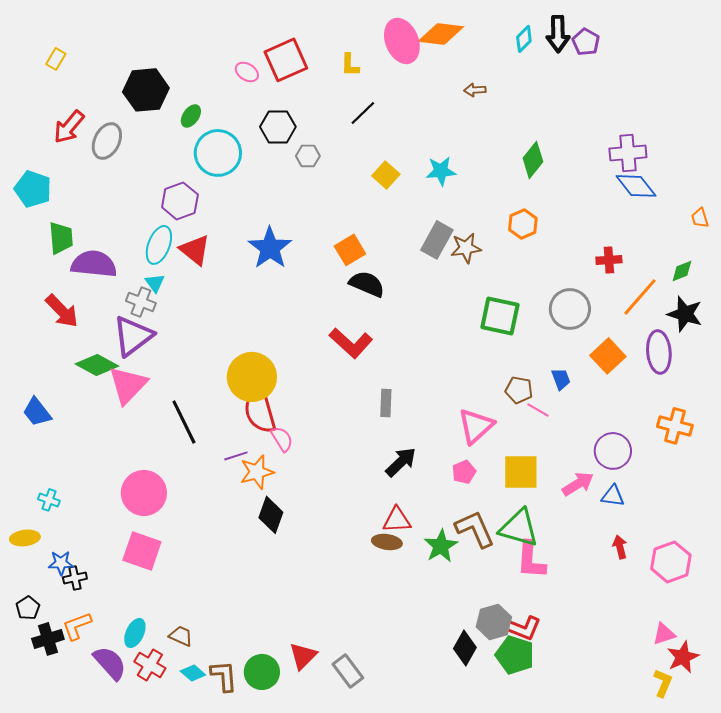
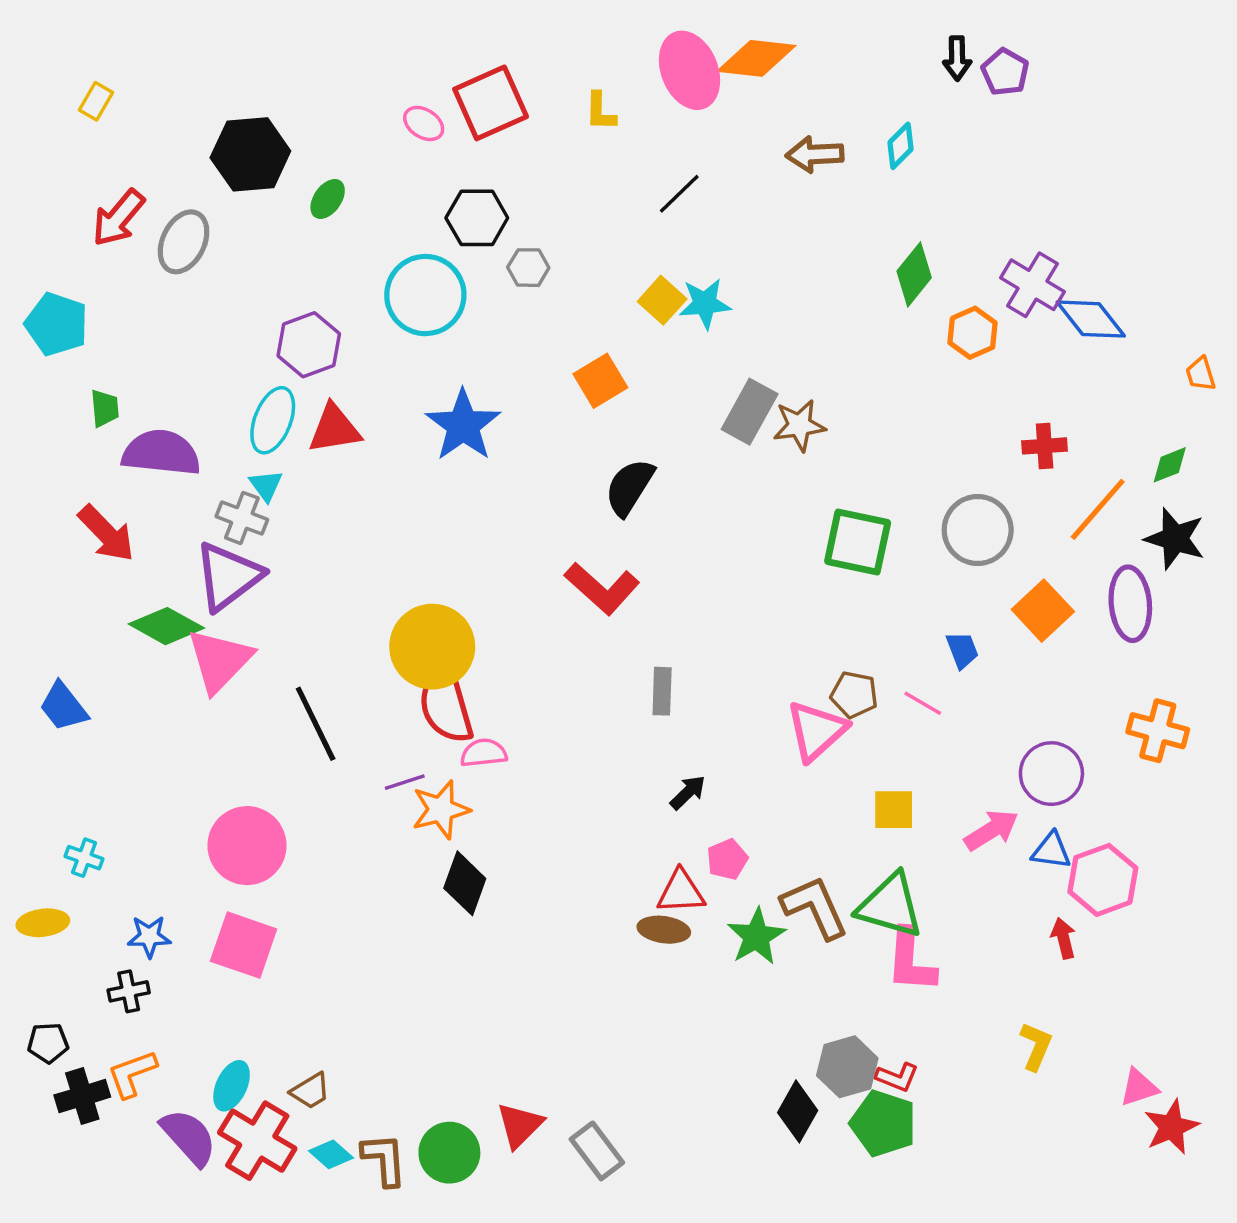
black arrow: (558, 34) -> (957, 58), size x0.7
cyan diamond: (524, 39) -> (900, 146), moved
brown arrow: (475, 90) -> (815, 154), size x1.5
black line: (363, 113) -> (679, 194), moved
cyan circle: (218, 153) -> (425, 295), moved
purple cross: (628, 153) -> (1033, 285), moved, turned 36
cyan star: (441, 171) -> (705, 304), moved
orange hexagon: (523, 224) -> (973, 333), moved
green trapezoid: (61, 238) -> (105, 408), size x0.7
red triangle: (195, 250) -> (334, 429), turned -48
orange square: (350, 250) -> (600, 381), moved
black semicircle: (367, 284) -> (629, 487), turned -81
brown pentagon: (519, 390) -> (854, 695), moved
pink semicircle: (282, 439) -> (484, 753), turned -64
black arrow: (401, 462) -> (688, 792), size x0.7
pink pentagon: (464, 472) -> (727, 859), moved
yellow square: (521, 472) -> (894, 810), size x0.7
pink hexagon: (671, 562) -> (1103, 880), moved
blue star: (61, 563) -> (149, 936), moved
black pentagon: (28, 608) -> (48, 1043), turned 30
red L-shape: (523, 628) -> (897, 1077), size x0.7
brown trapezoid: (181, 636) -> (310, 1091), turned 125
red cross: (150, 665) -> (257, 1141), size x1.4
yellow L-shape: (663, 683) -> (1036, 1046), moved

